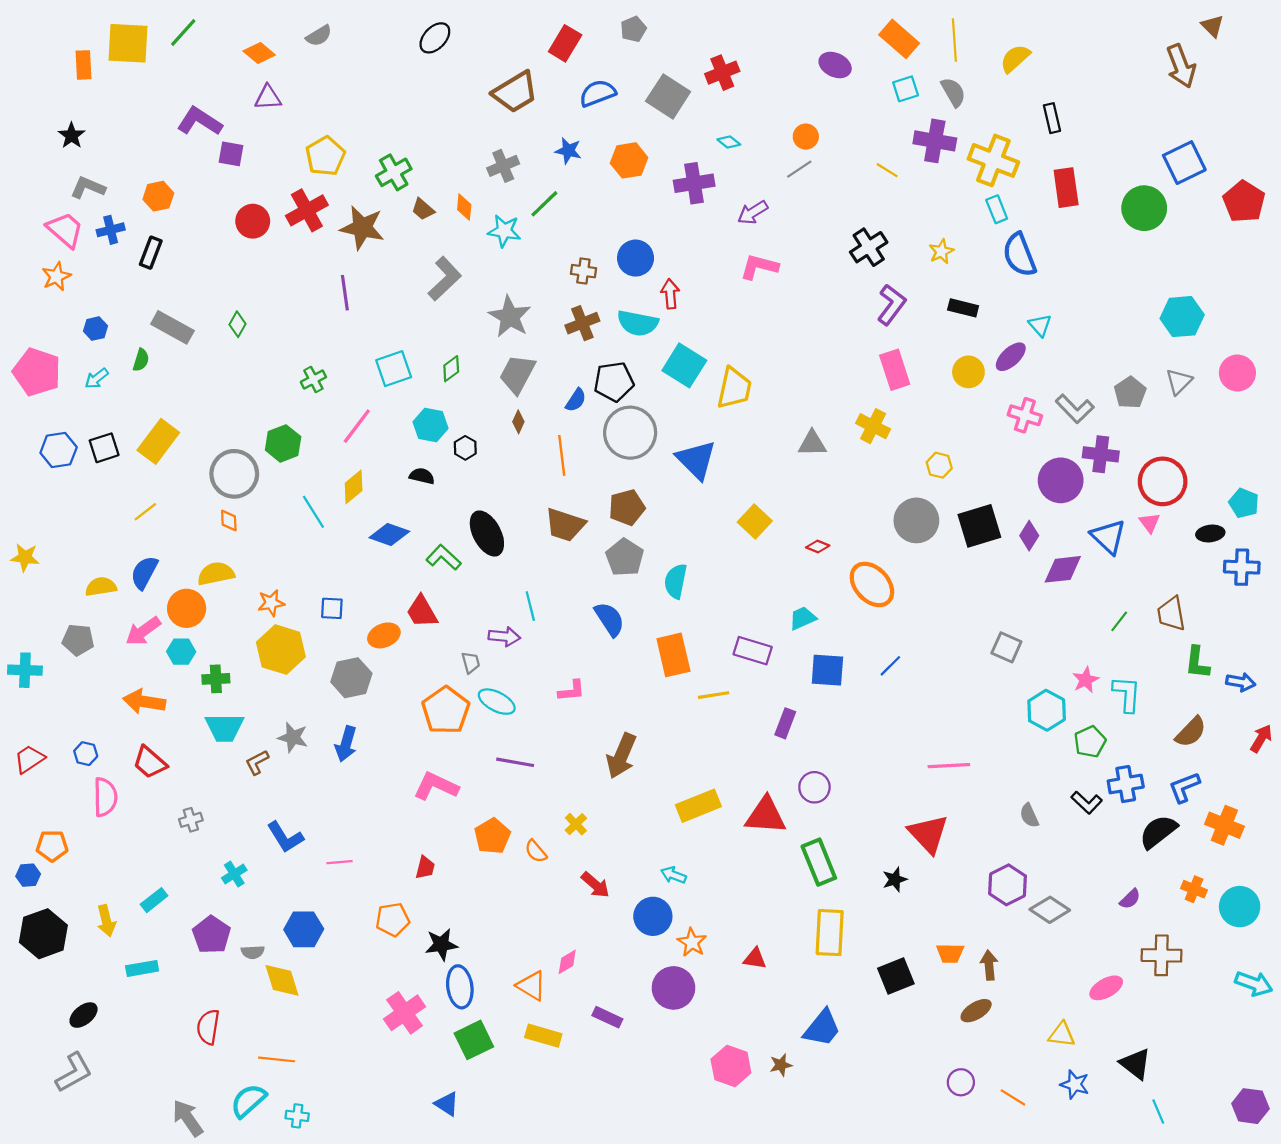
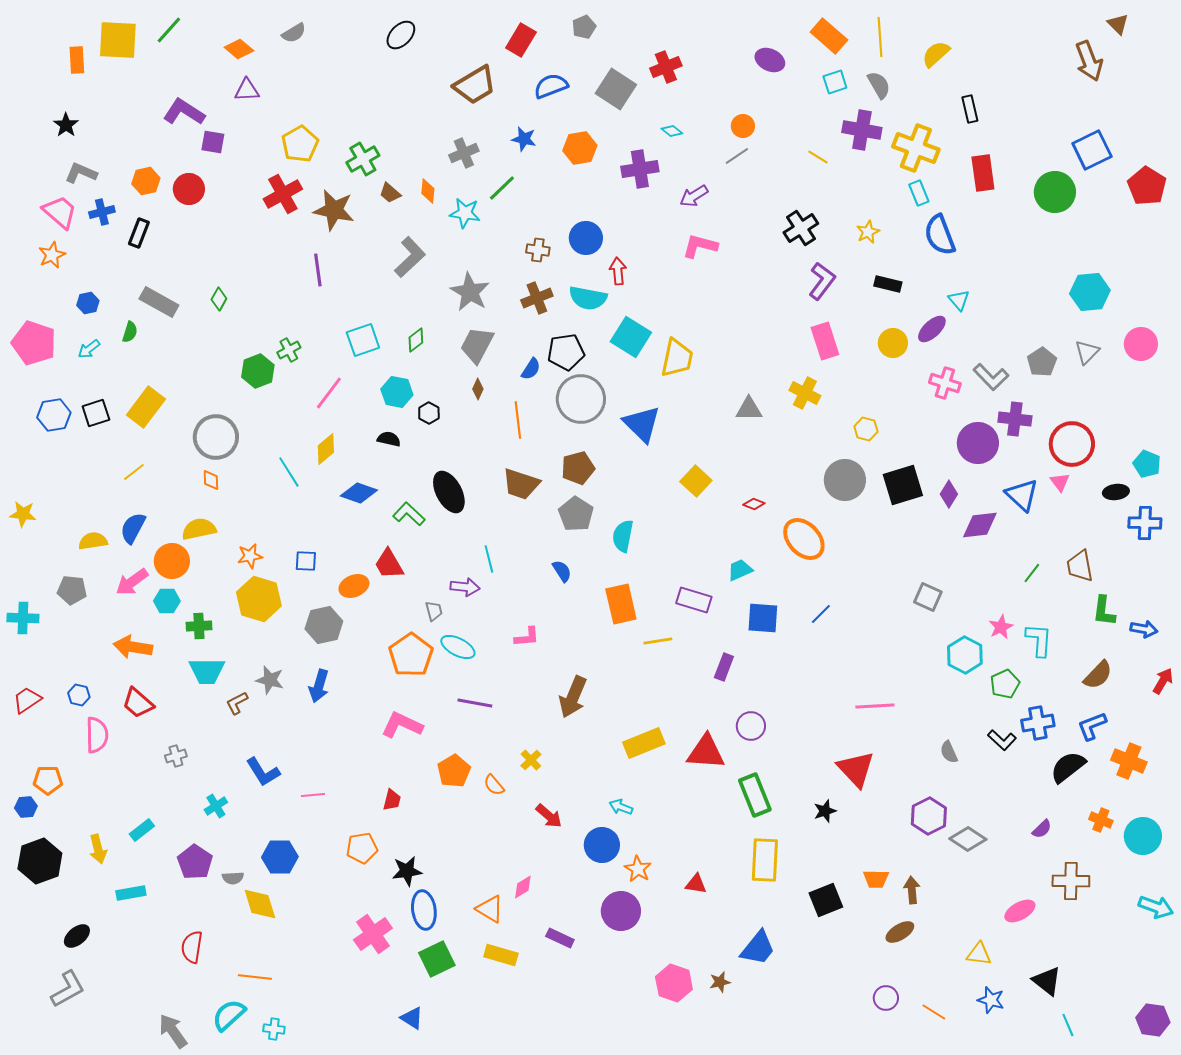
red circle: (253, 221) -> (189, 189), moved
green hexagon: (283, 443) -> (258, 371), moved
blue semicircle: (609, 619) -> (562, 571), size x0.7

